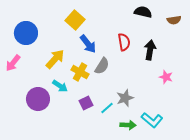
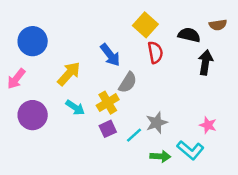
black semicircle: (143, 12) -> (189, 35), moved
yellow square: (75, 20) -> (145, 25), moved
black arrow: (150, 50) -> (205, 62), moved
yellow cross: (80, 72) -> (108, 103), moved, turned 30
pink star: (166, 77) -> (208, 125), moved
purple circle: (38, 99) -> (33, 115), moved

